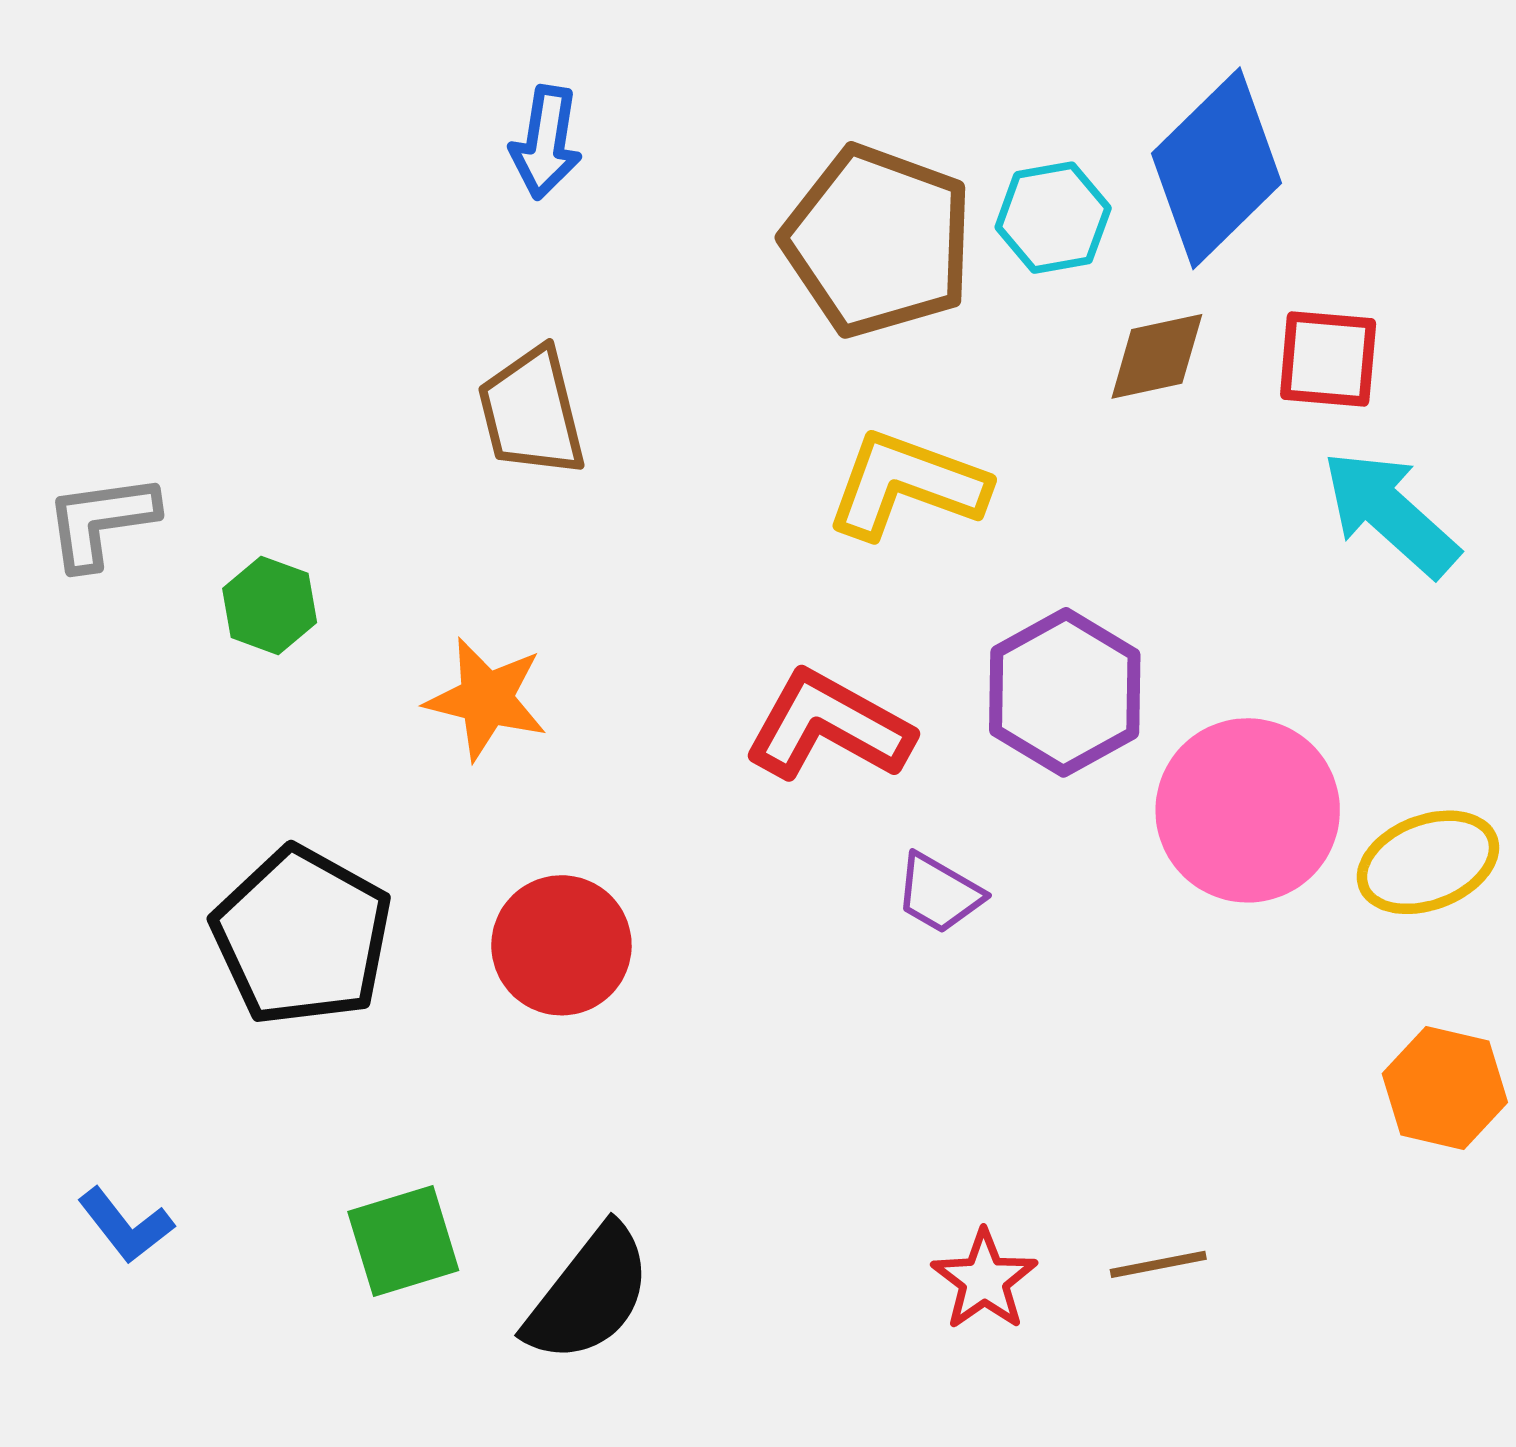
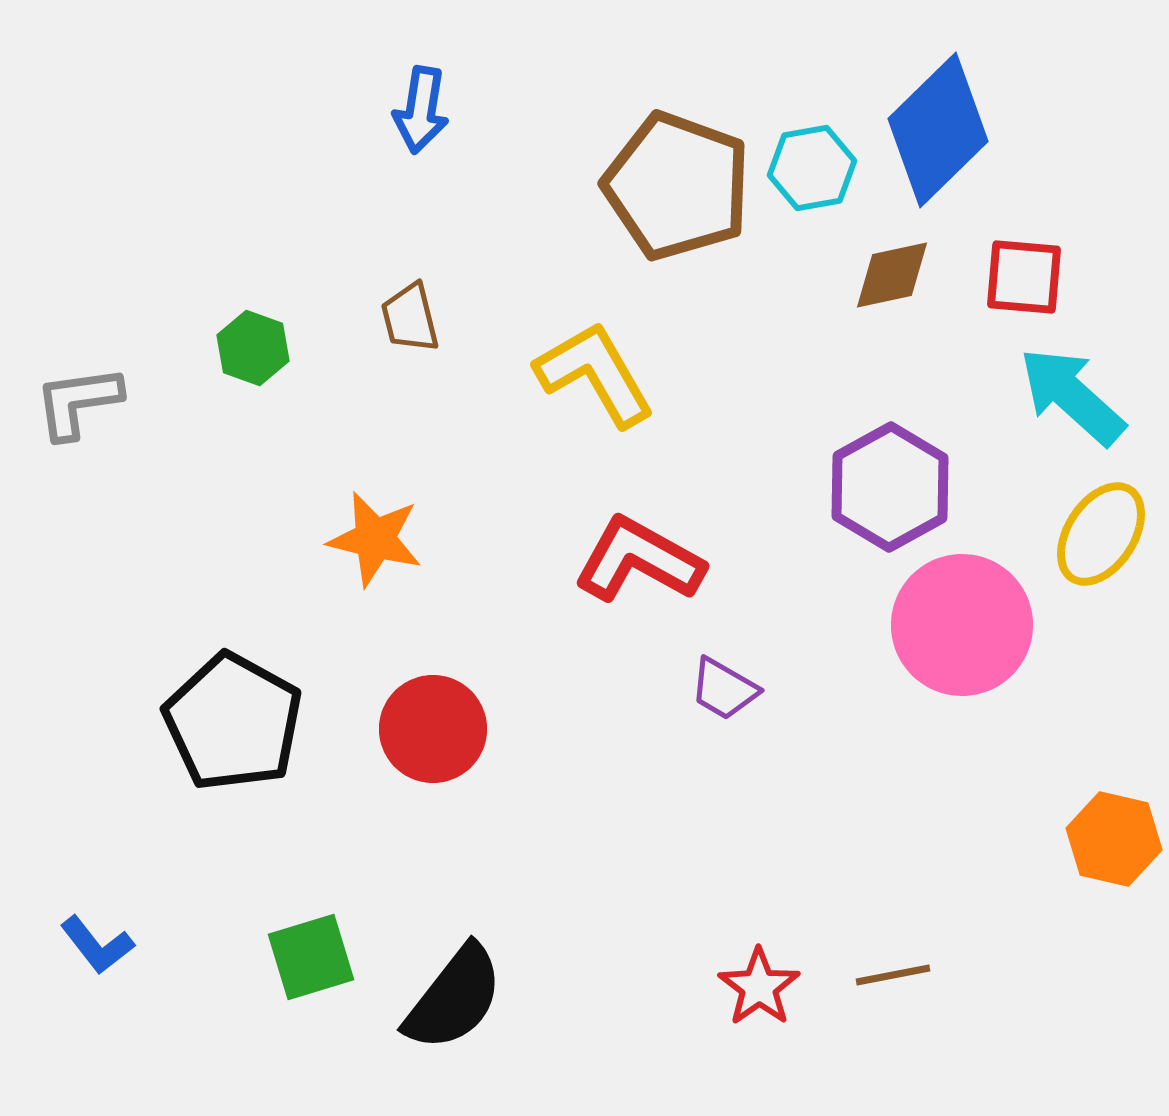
brown trapezoid: (532, 412) -> (410, 318), size x0.7
yellow L-shape: (907, 485) -> (595, 374), moved, turned 40
green hexagon: (270, 605) -> (253, 348), moved
purple hexagon: (1065, 692) -> (890, 487), moved
yellow ellipse: (1428, 862) -> (1101, 534), moved, turned -36

